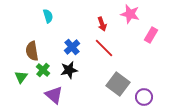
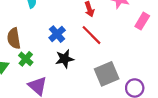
black star: (69, 70) -> (65, 59), moved
gray square: (118, 84) -> (107, 74), turned 30

